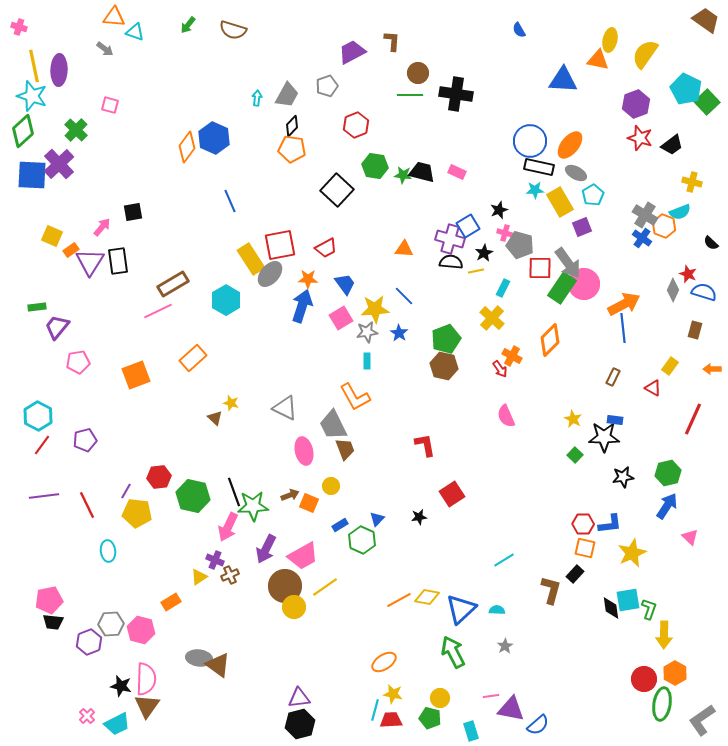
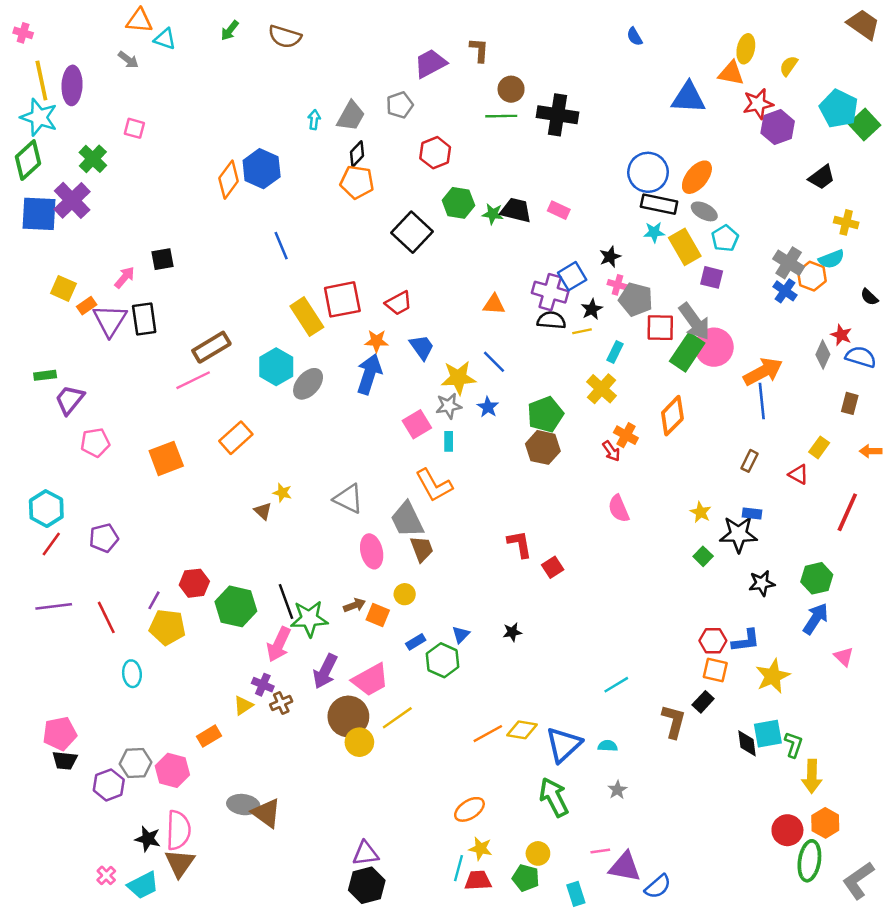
yellow semicircle: (645, 54) -> (789, 66), size x0.6
red star: (640, 138) -> (758, 104), moved, turned -30
purple square: (582, 227) -> (712, 277), turned 36
gray ellipse: (270, 274) -> (308, 384), moved
pink square: (341, 318) -> (417, 424), moved
red square: (452, 494) -> (553, 567), moved, size x0.7

